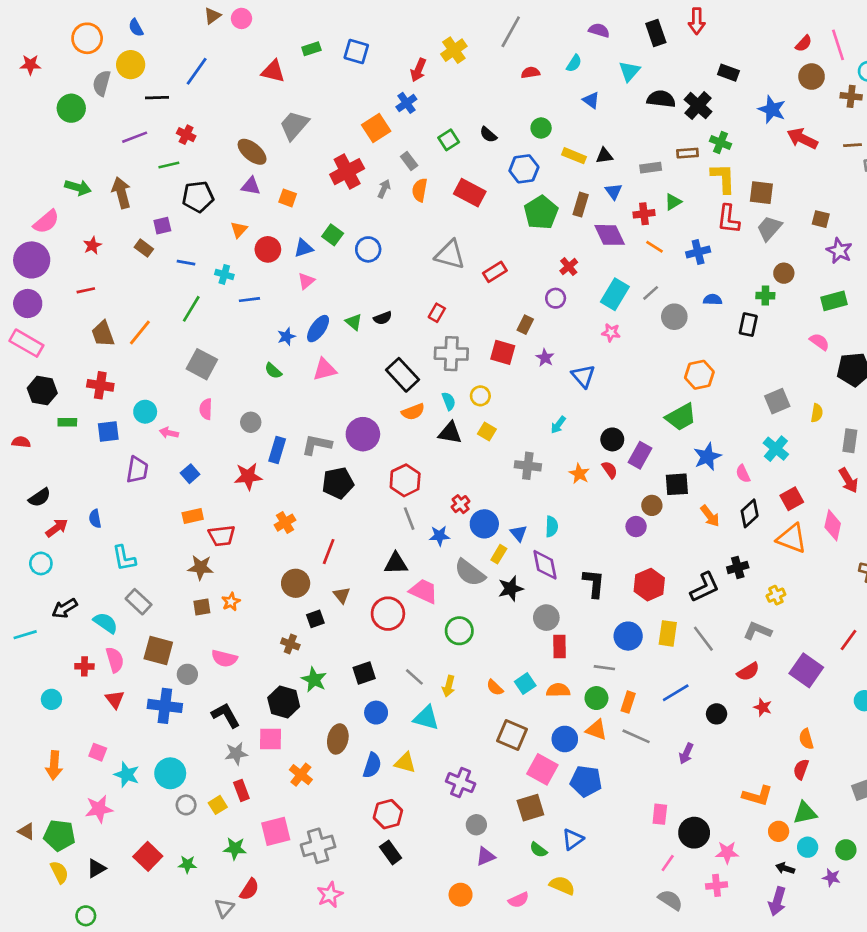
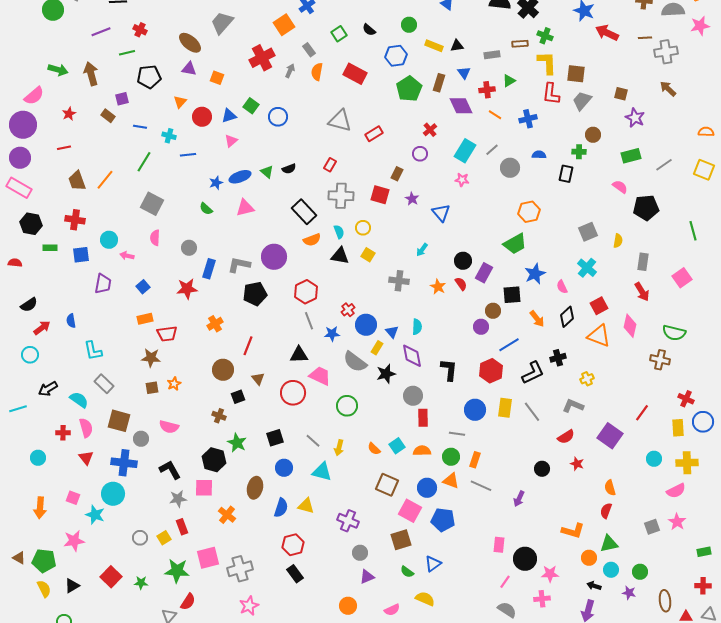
blue ellipse: (318, 329) -> (240, 177), turned 35
blue line: (676, 693) -> (509, 345), moved
cyan circle: (170, 773) -> (113, 494), moved
green star: (235, 848) -> (177, 571), size x1.4

